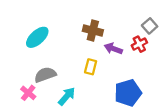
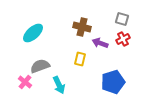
gray square: (150, 26) -> (122, 19), moved, turned -32
cyan arrow: (67, 96) -> (59, 85), turned 114

